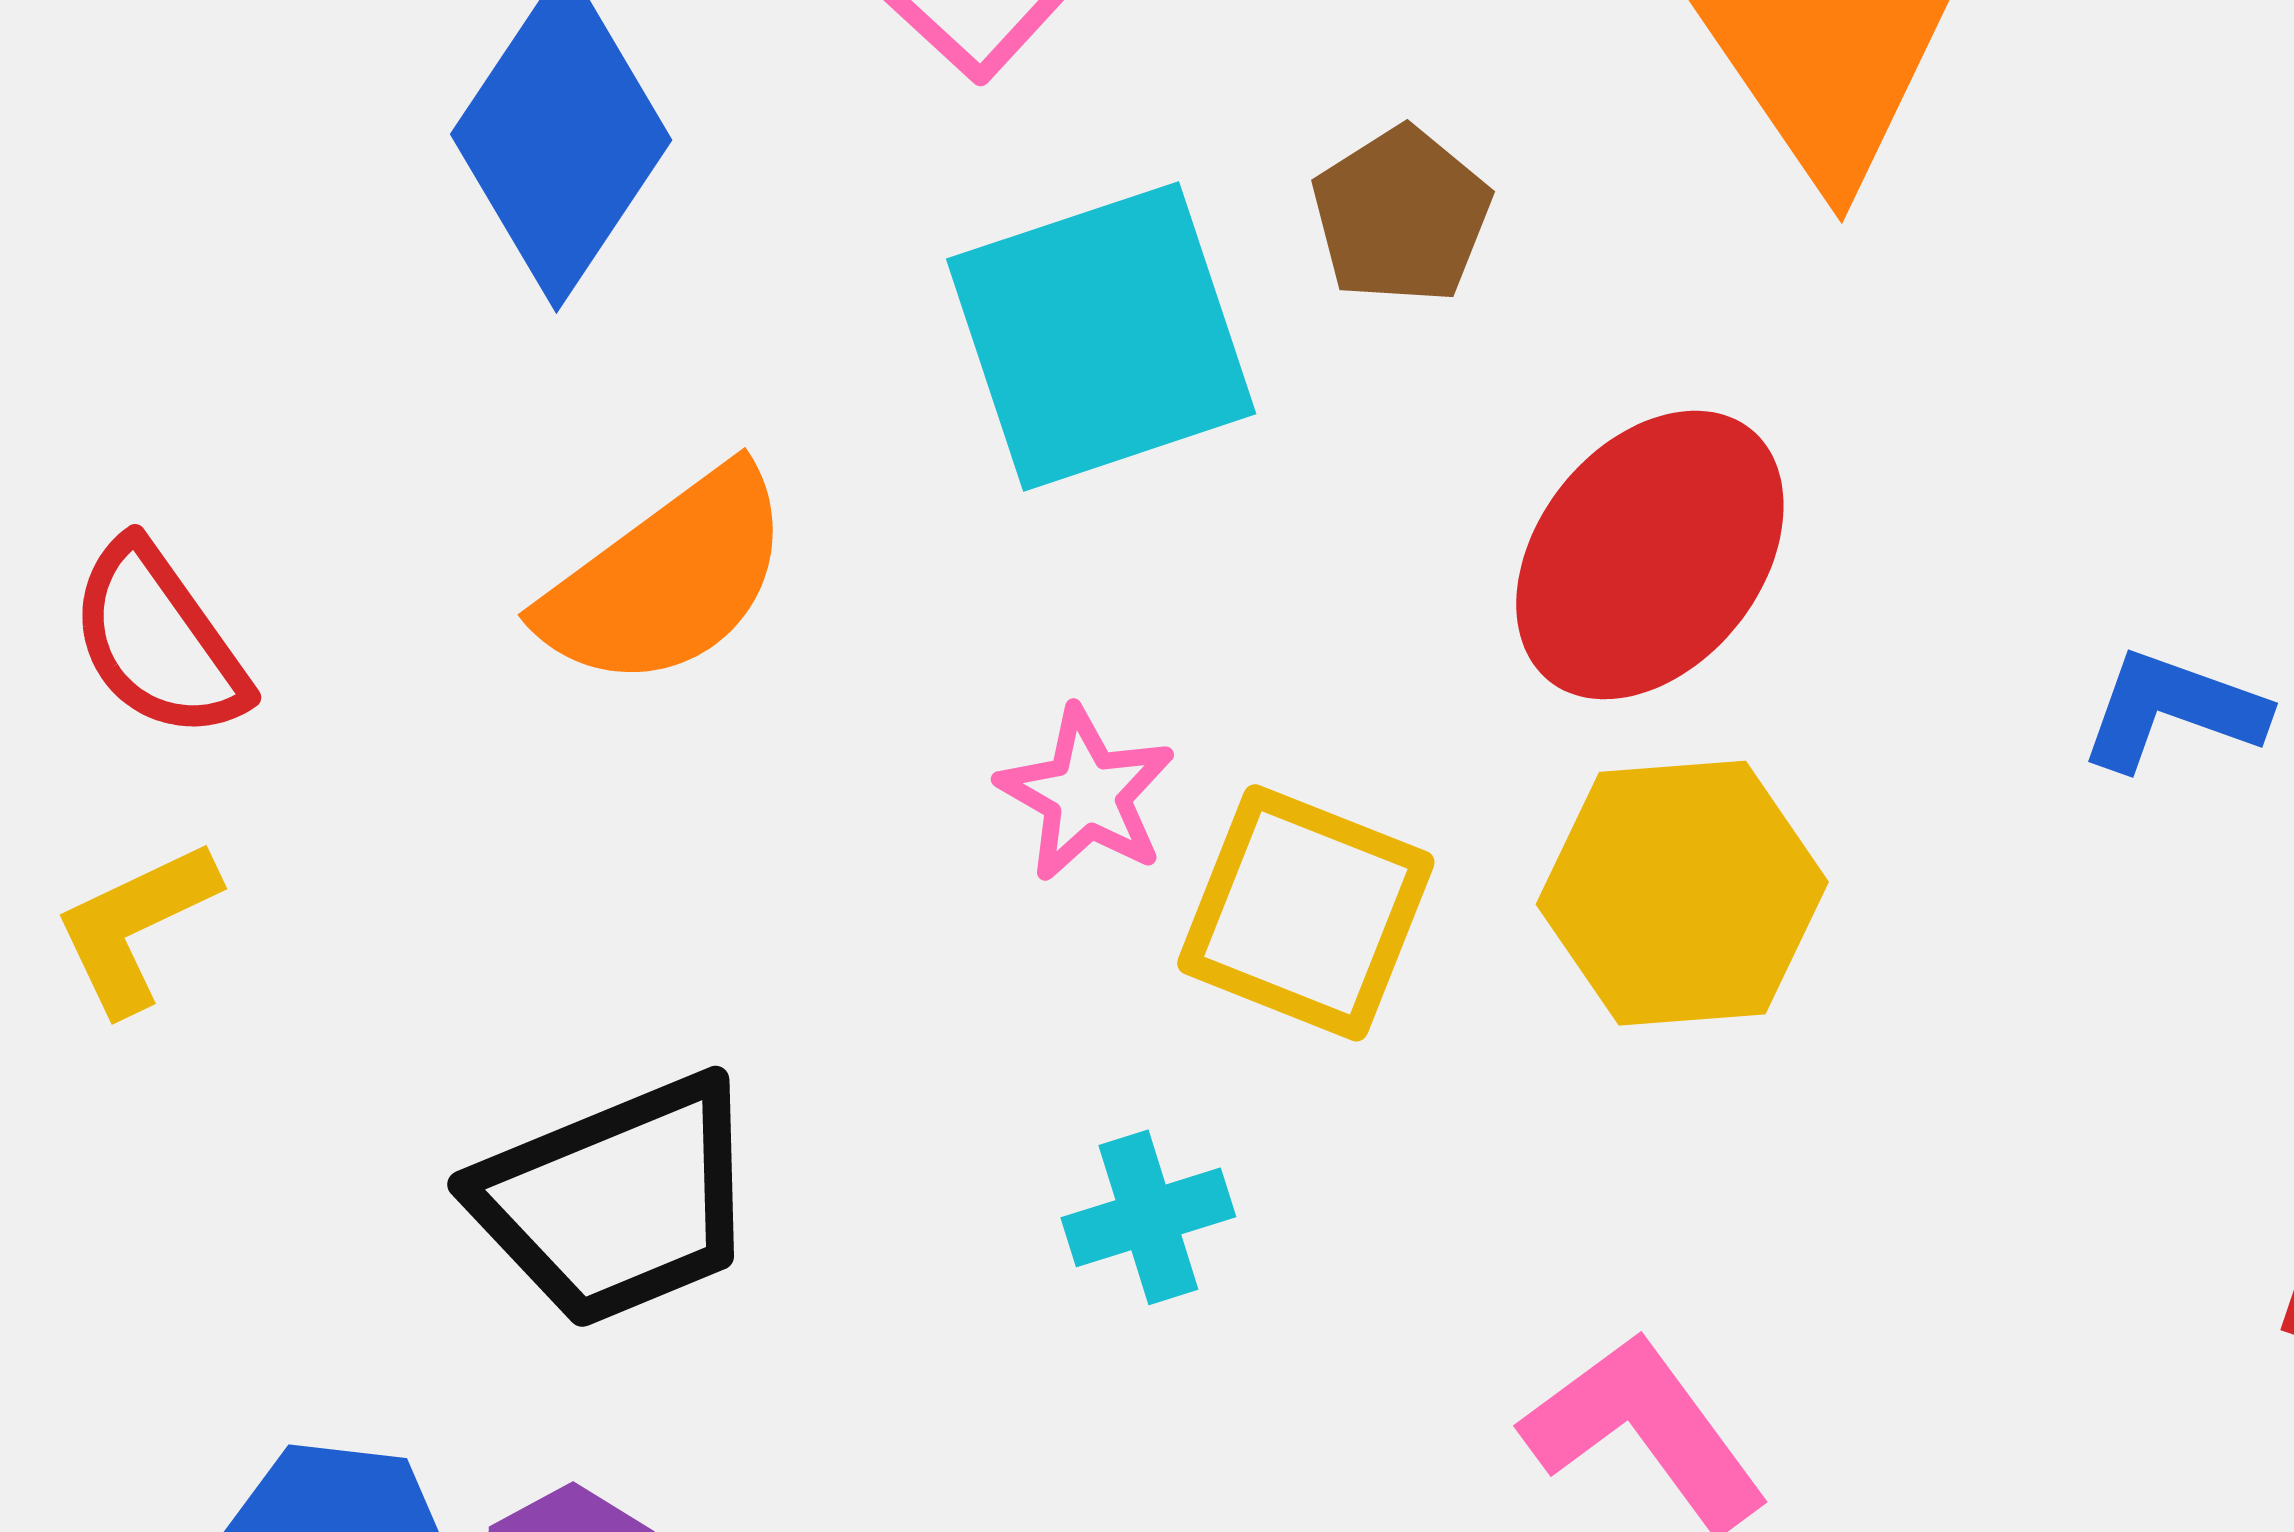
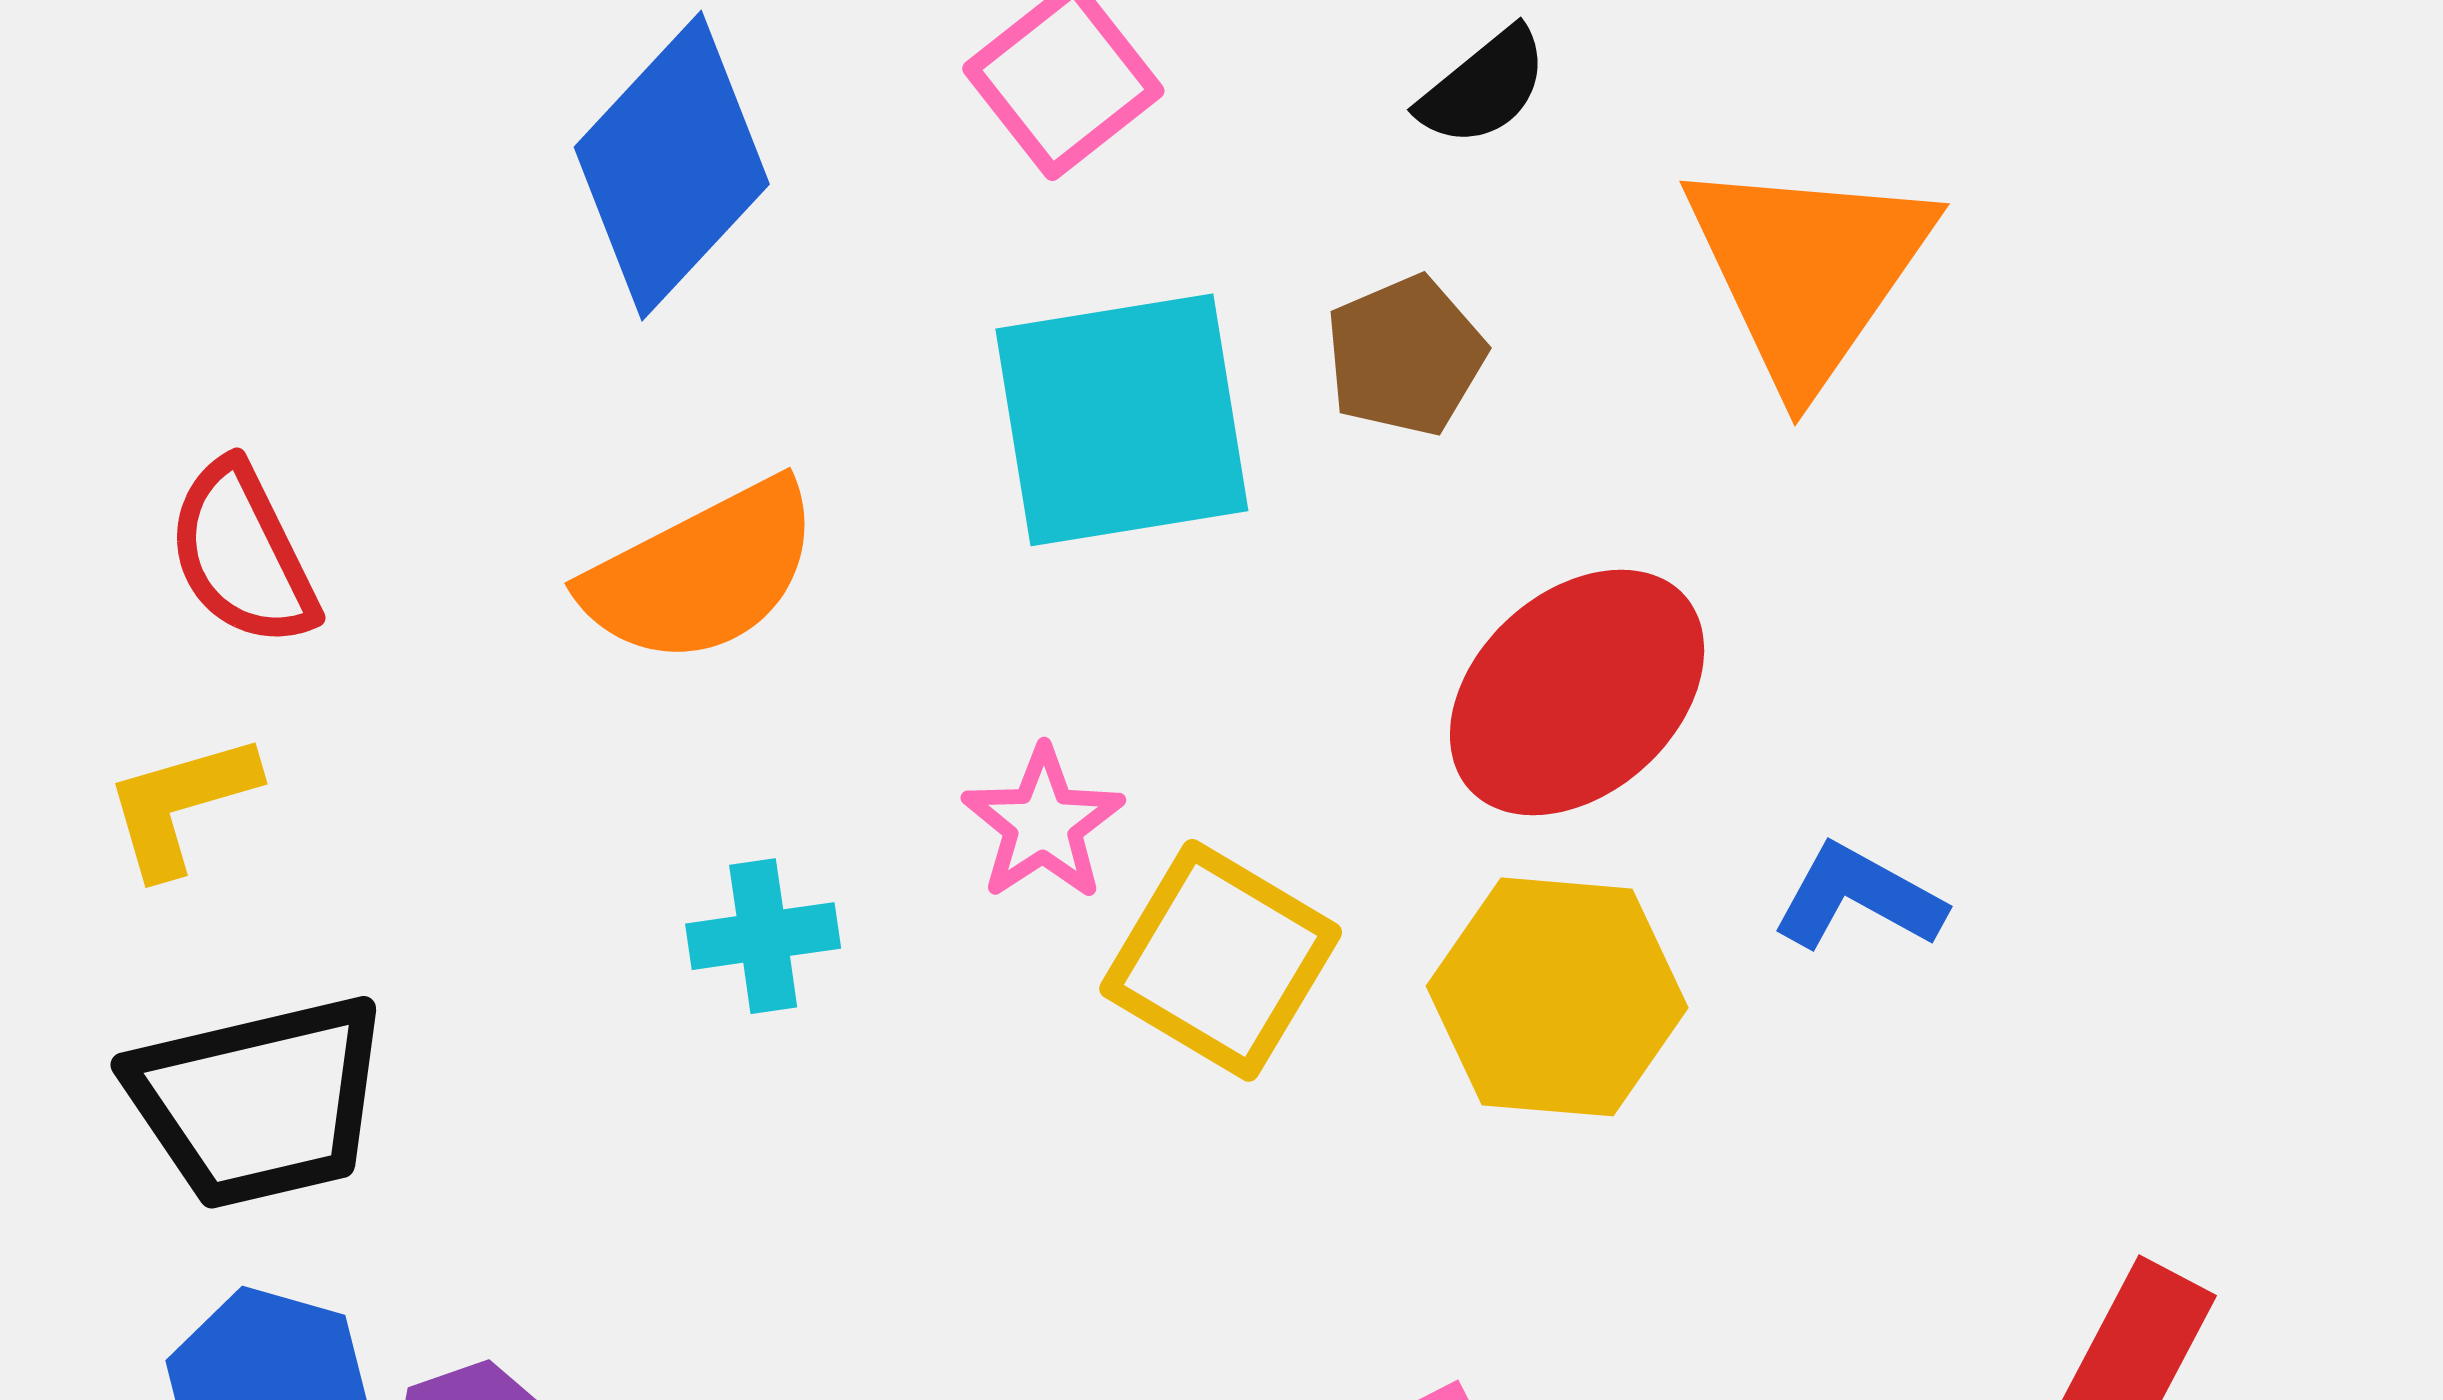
blue L-shape: (2173, 710) -> (1858, 898), moved
black trapezoid: (617, 1201) -> (258, 1102), moved
cyan cross: (1148, 1217) -> (763, 936), moved

